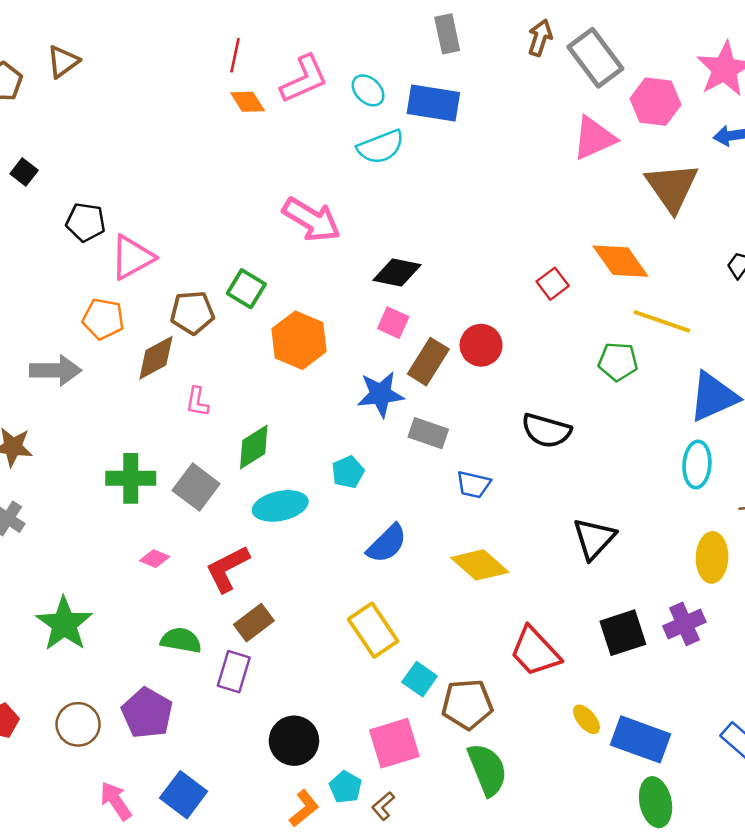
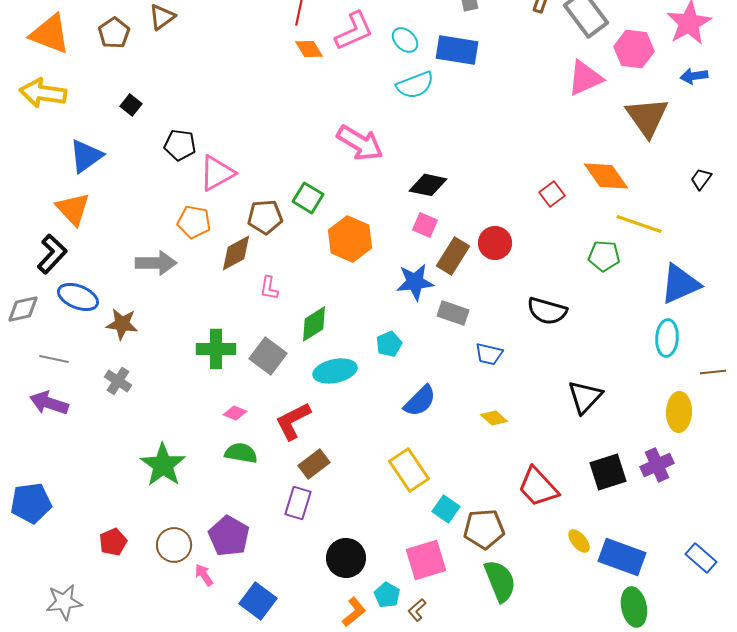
yellow diamond: (480, 565) -> (494, 418), size x0.6
green semicircle: (181, 640) -> (241, 453), moved
pink arrow: (116, 801) -> (204, 575), moved, size x0.7

